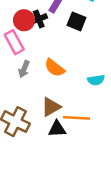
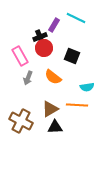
red circle: (24, 20) -> (44, 48), moved
black square: (77, 21) -> (72, 56), moved
orange line: (77, 118) -> (77, 105), moved

